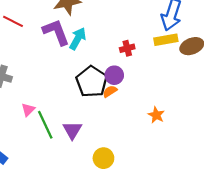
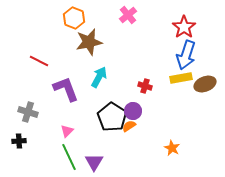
purple L-shape: (56, 32) -> (66, 89), moved
red cross: (127, 48) -> (145, 86), turned 32
pink triangle: (28, 110) -> (67, 131), moved

